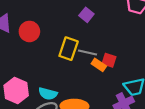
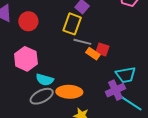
yellow rectangle: (69, 49) -> (72, 24), moved
pink hexagon: (16, 91) -> (26, 59), moved

